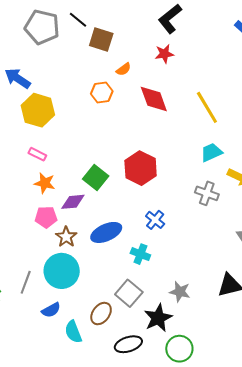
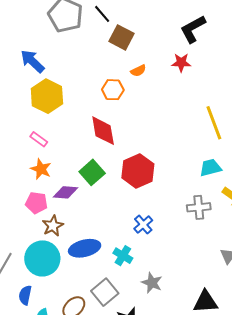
red diamond: (154, 99) -> (103, 131), moved
gray cross: (207, 193) -> (199, 207), turned -35
blue ellipse: (106, 232) -> (85, 248), moved
gray star: (180, 292) -> (152, 283), moved
blue semicircle: (51, 310) -> (25, 295), turned 120

